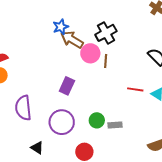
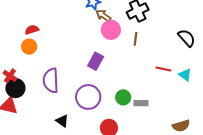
brown arrow: (72, 40) -> (103, 16), size x0.7
pink circle: (90, 53) -> (111, 30), moved

